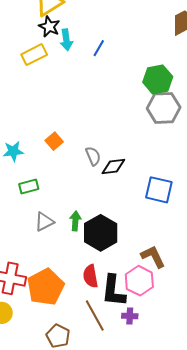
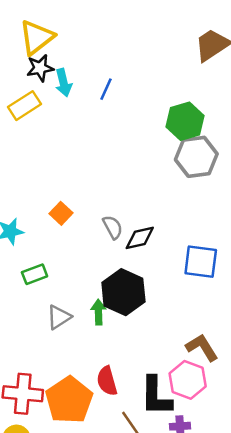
black star: (49, 27) -> (40, 68), turned -30
black hexagon: (101, 233) -> (123, 292), moved
red semicircle: (90, 276) -> (107, 381), moved

